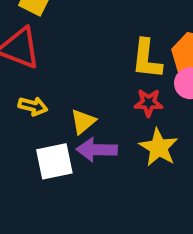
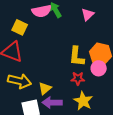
yellow arrow: (33, 106) -> (20, 81), size x1.6

